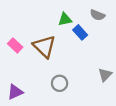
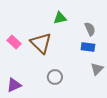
gray semicircle: (97, 15) -> (90, 29), moved, turned -136
blue rectangle: (80, 32) -> (88, 47), moved, turned -40

